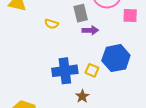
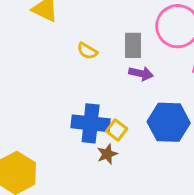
yellow square: (92, 70) -> (117, 130), moved
brown star: (82, 96) -> (107, 154), moved

